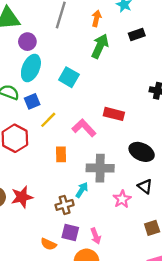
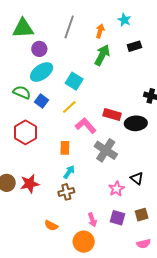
cyan ellipse: (31, 68) -> (42, 72), turned 30
blue square: (32, 101) -> (42, 101), turned -32
yellow line: (48, 120) -> (69, 107), moved
black ellipse: (142, 152) -> (136, 123), moved, turned -30
gray cross: (100, 168) -> (106, 150), moved, turned 30
cyan arrow: (82, 190) -> (69, 172), moved
purple square: (70, 233) -> (117, 218), moved

